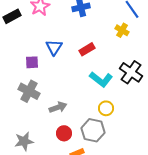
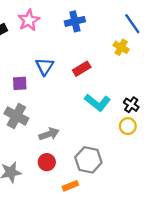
black cross: (131, 72) -> (131, 105), moved, size x0.6
yellow circle: (106, 108) -> (128, 126), moved
red circle: (64, 133) -> (47, 162), moved

